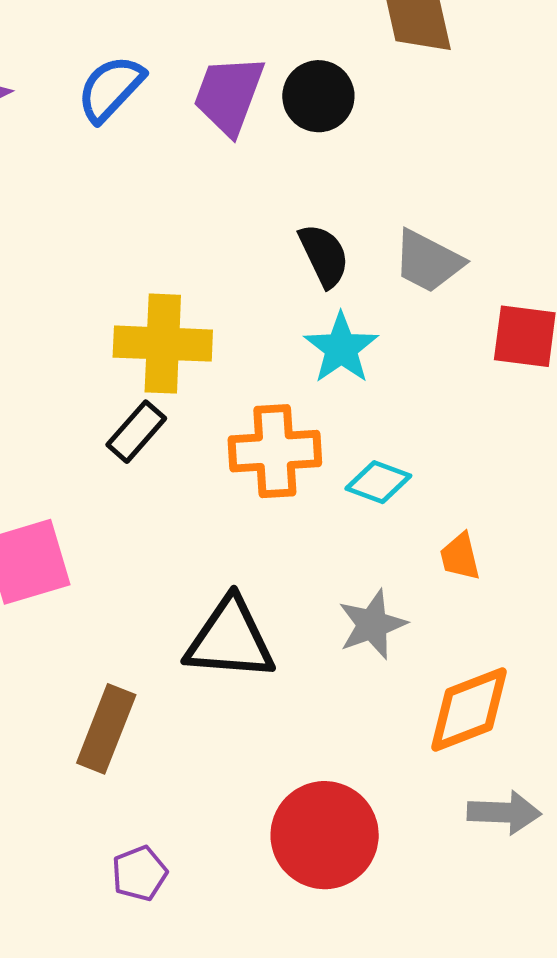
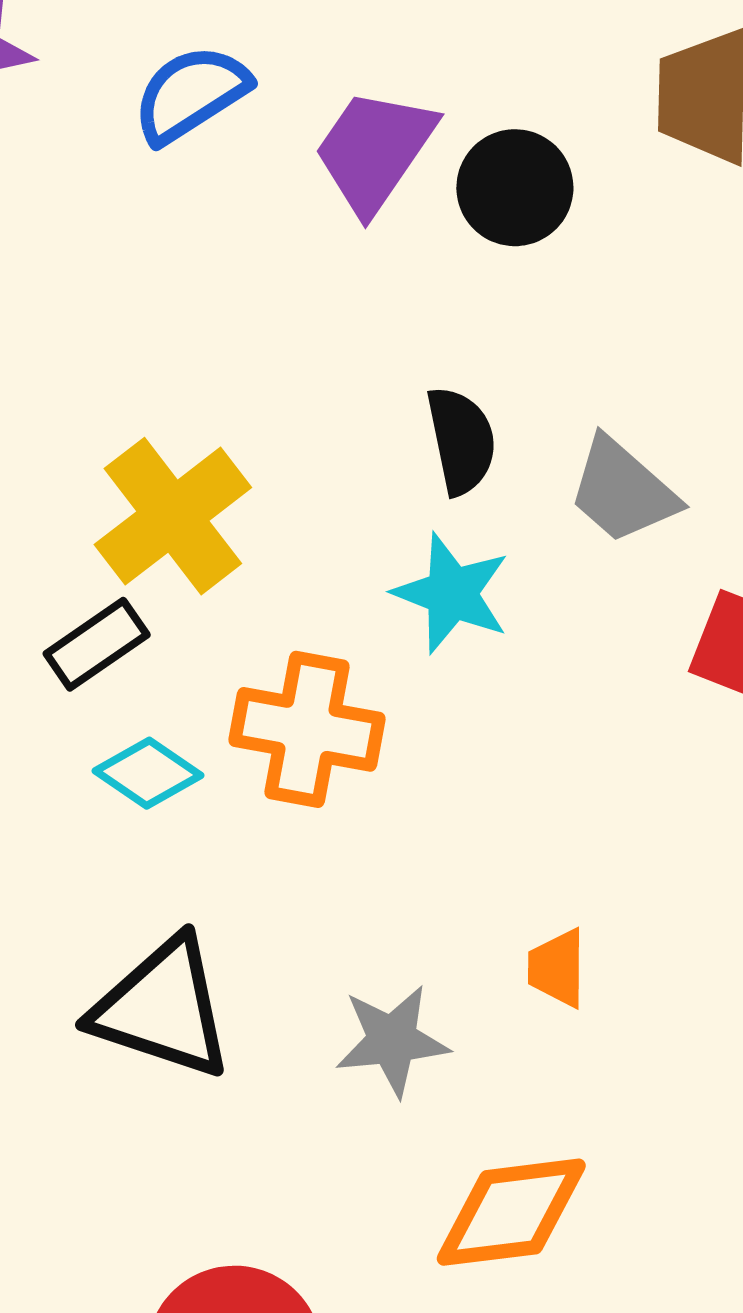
yellow cross: (163, 344) -> (173, 516), turned 36
cyan star: (341, 348) -> (452, 593), turned -30
cyan diamond: (378, 482) -> (148, 773), moved

